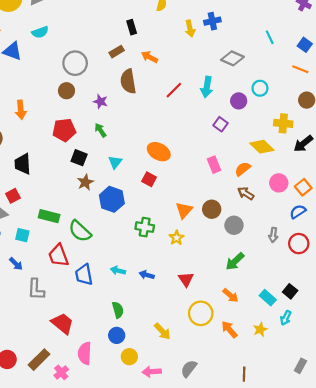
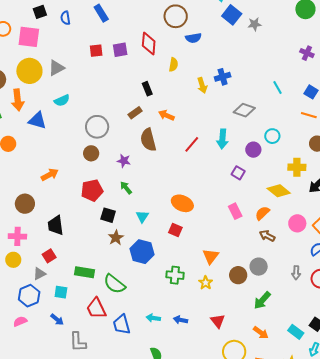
orange arrow: (21, 110) -> (50, 175), turned -108
brown circle: (212, 209) -> (238, 275), moved

